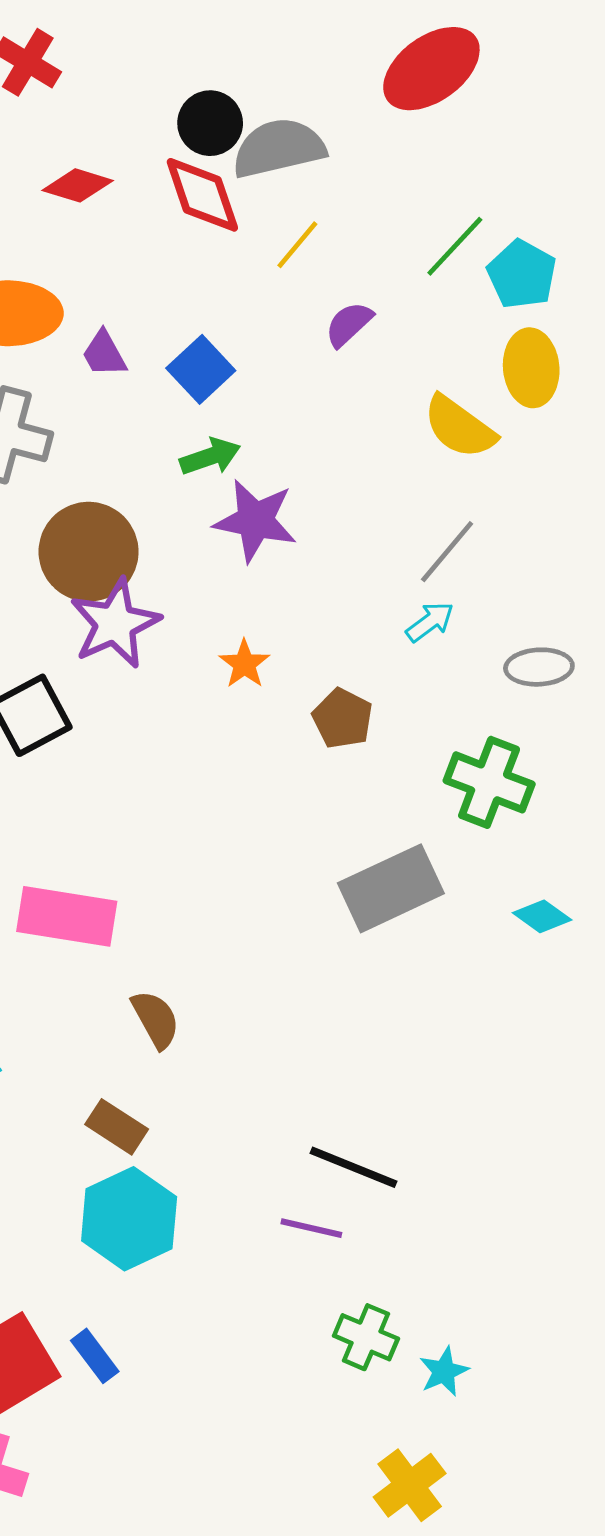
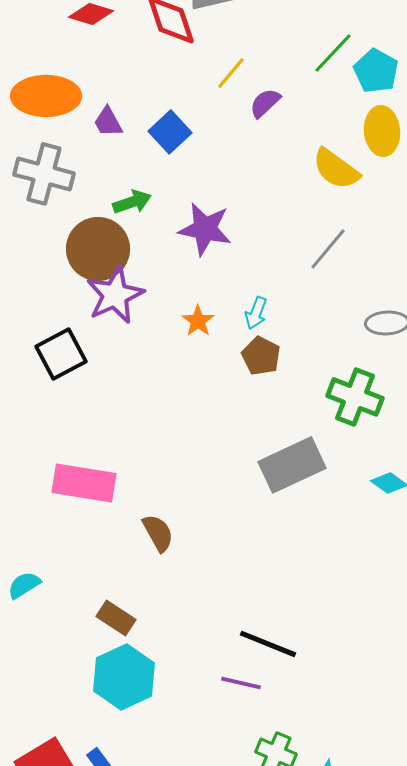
yellow line: (297, 245) -> (231, 73), moved
green arrow: (210, 457) -> (132, 202), moved
cyan arrow: (430, 622) -> (256, 313), moved, turned 148
brown semicircle: (156, 1019) -> (158, 533), moved

